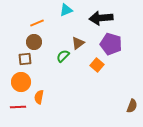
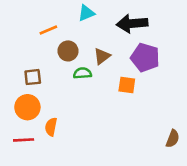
brown circle: (34, 42) -> (68, 51), moved
green semicircle: (63, 56) -> (82, 73), turned 40
orange square: (97, 65) -> (127, 85), turned -32

